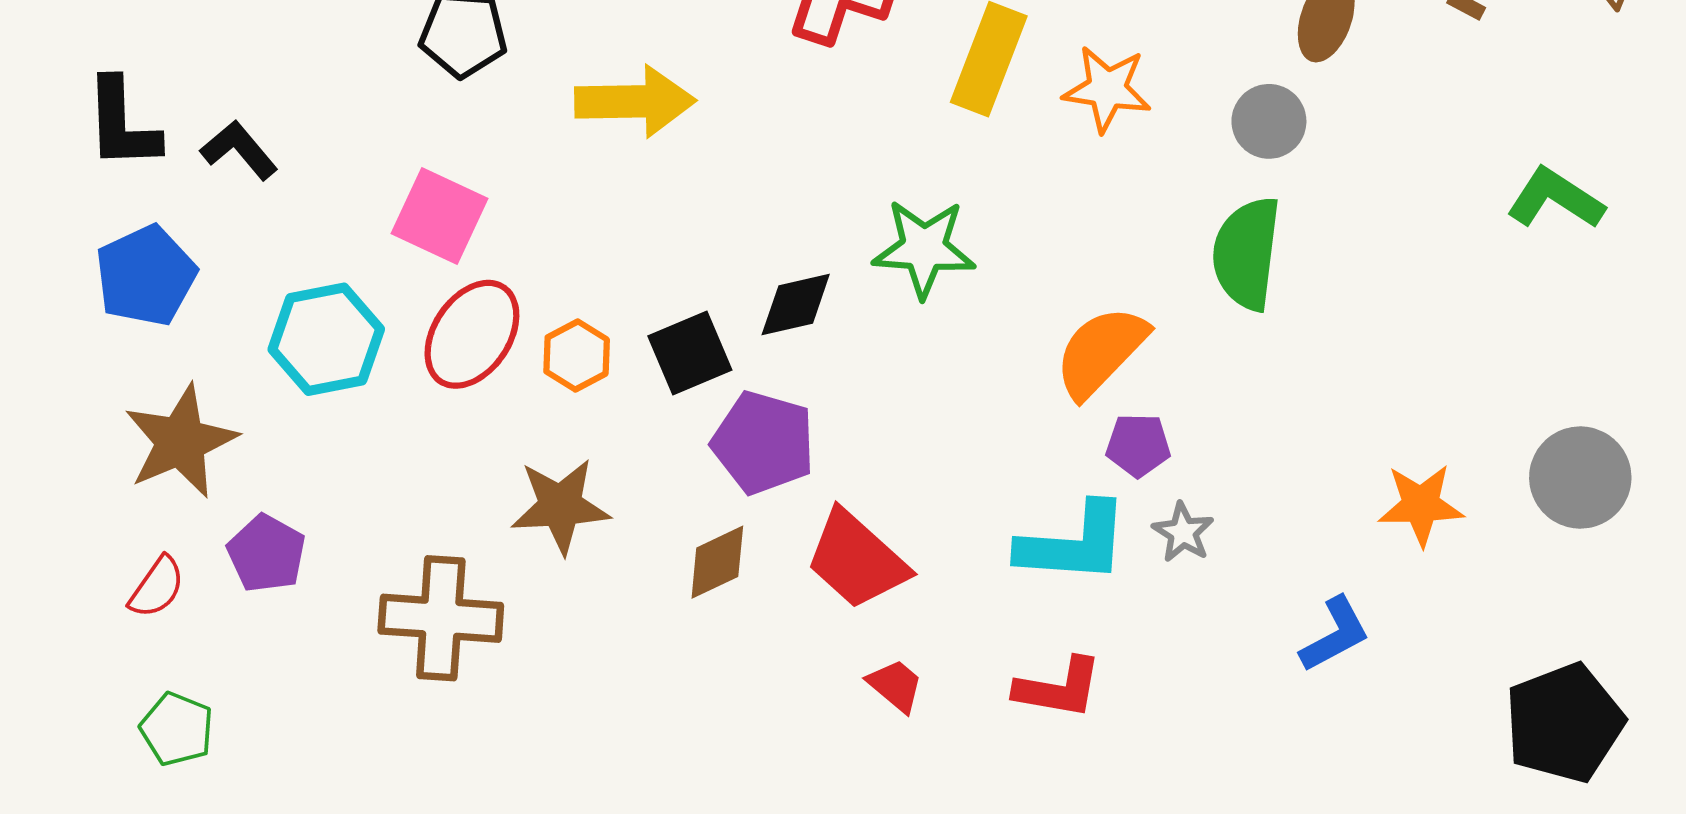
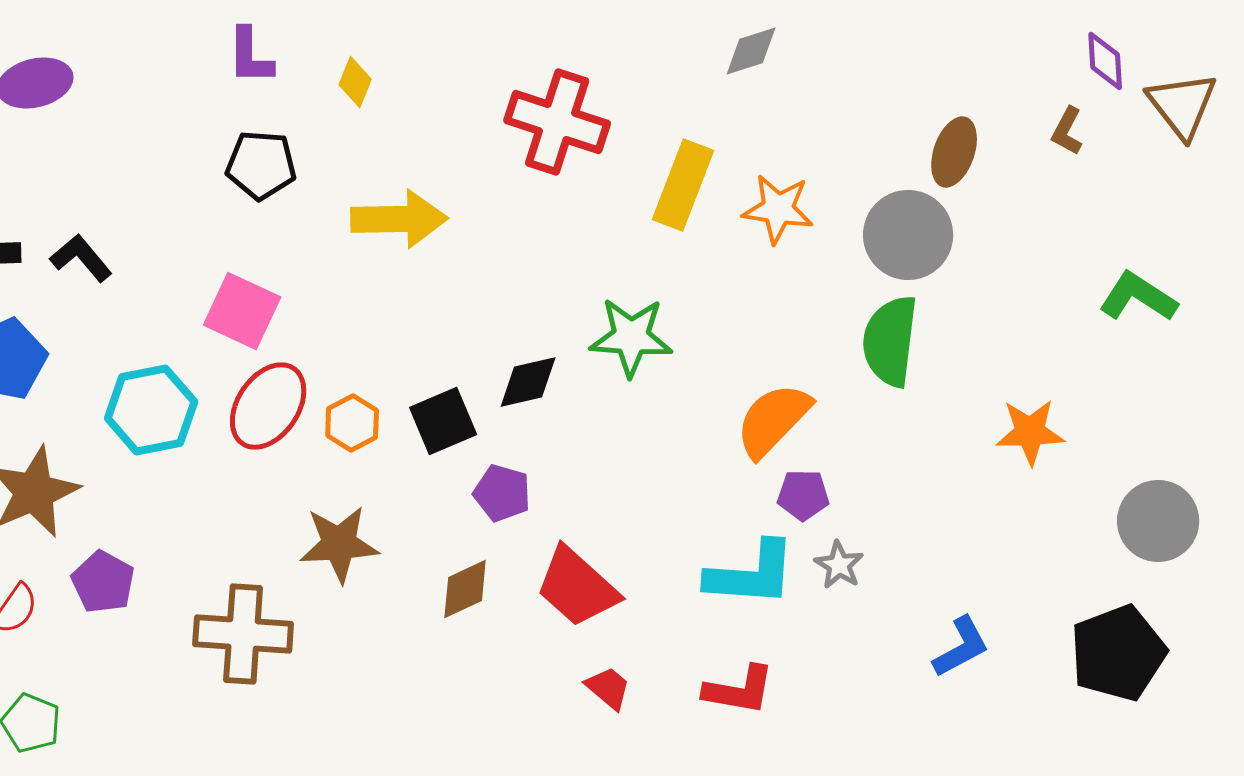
gray circle: (1269, 121) -> (908, 235), size x1.5
purple pentagon: (763, 443) -> (502, 493), size x0.7
orange star: (1421, 505) -> (1030, 432), moved
black pentagon: (1564, 723) -> (1118, 653), moved

